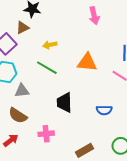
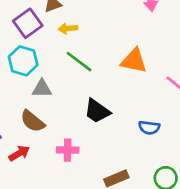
yellow arrow: (50, 45) -> (68, 28), moved
black trapezoid: (64, 102) -> (97, 111), turned -60

